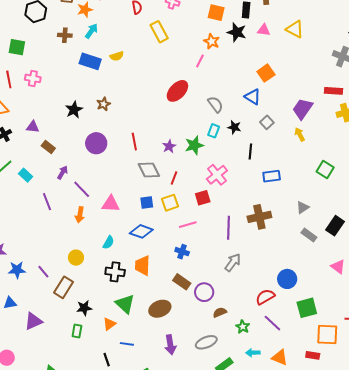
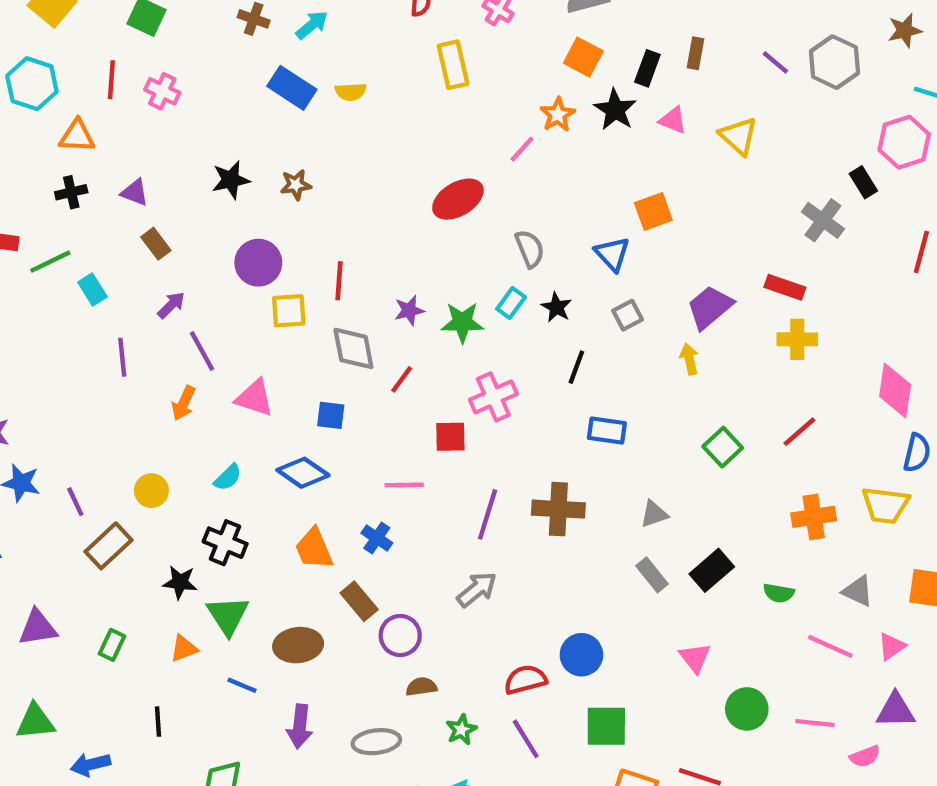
yellow square: (170, 203) -> (289, 311), moved
orange trapezoid: (142, 265) -> (314, 549), moved, turned -40
black star: (84, 308) -> (180, 582), moved
purple triangle: (33, 321) -> (38, 628), moved
blue line: (127, 344) -> (242, 685), moved

